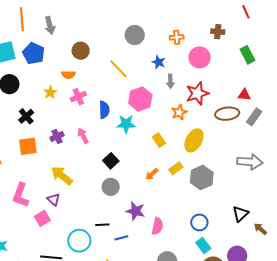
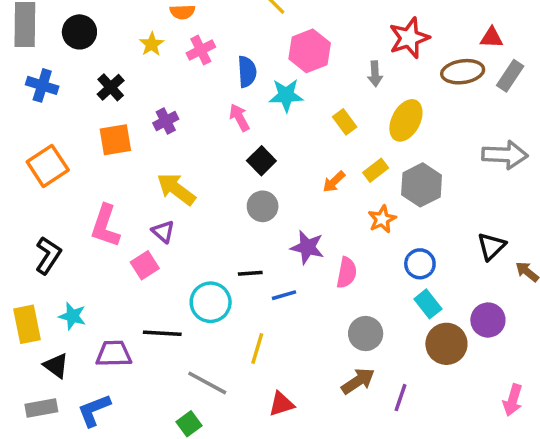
gray arrow: (170, 81) -> (375, 74), moved
orange star: (179, 112) -> (382, 219), moved
pink arrow: (83, 136) -> (239, 117), moved

